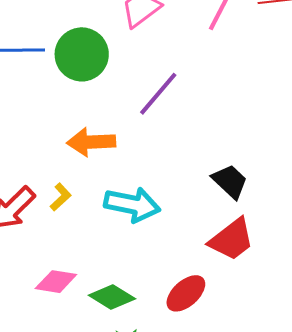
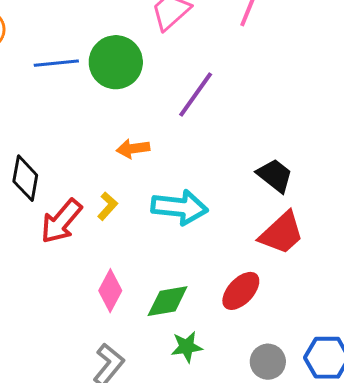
orange arrow: (91, 142) -> (133, 149), size x0.7
pink diamond: (56, 282) -> (110, 291), turned -66
green diamond: (112, 297) -> (168, 301), turned -36

